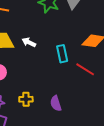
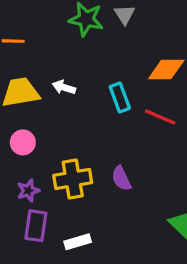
yellow cross: (26, 99) -> (73, 179), size x1.6

